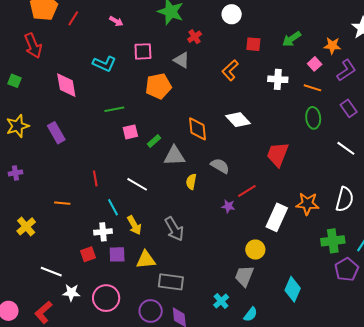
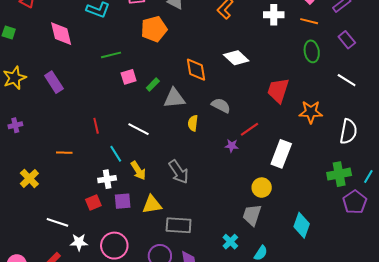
orange star: (307, 204) -> (311, 112), moved

